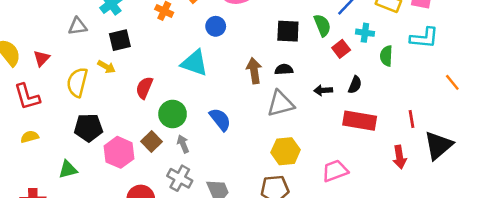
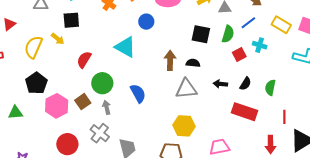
green semicircle: (322, 25) -> (228, 34), turned 30
green semicircle: (386, 56) -> (270, 87), moved
black pentagon: (88, 128) -> (36, 83), turned 30

